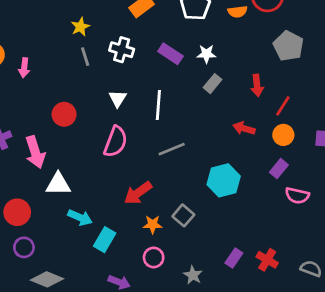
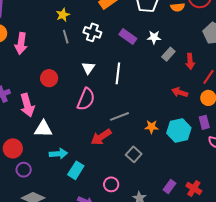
pink arrow: (24, 68) -> (21, 43), size x1.5
gray rectangle: (213, 84) -> (168, 54), moved
gray line: (172, 149) -> (120, 116), moved
purple rectangle: (279, 169) -> (204, 122), turned -56
cyan hexagon: (224, 180) -> (179, 131), moved
cyan arrow: (80, 218) -> (58, 154), turned -30
orange star: (153, 224) -> (151, 127), moved
purple circle: (24, 247) -> (24, 170), moved

